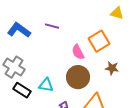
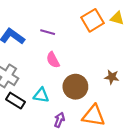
orange square: (99, 41) -> (93, 20), moved
pink semicircle: (78, 52) -> (53, 60), moved

